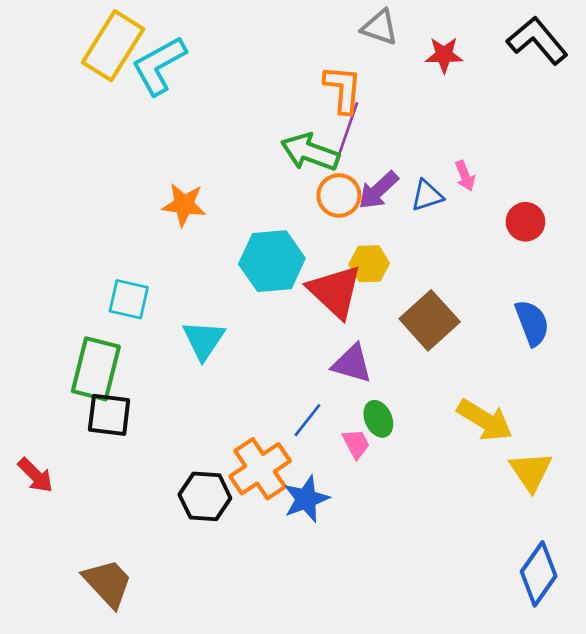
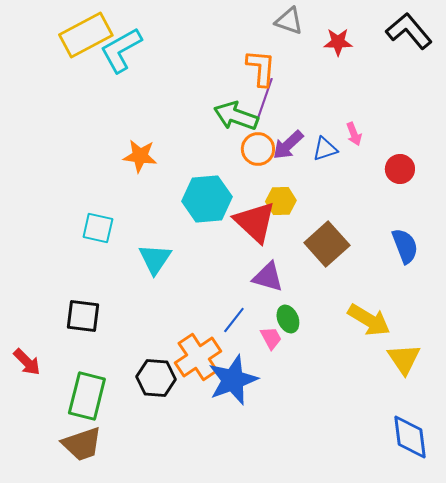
yellow rectangle: (113, 46) -> (86, 35), turned 30
green rectangle: (96, 369) -> (87, 396), moved
blue star: (306, 499) -> (233, 380), size x1.4
blue diamond: (539, 574) -> (410, 437), turned -42
brown trapezoid: (108, 583) -> (82, 444), turned 114

